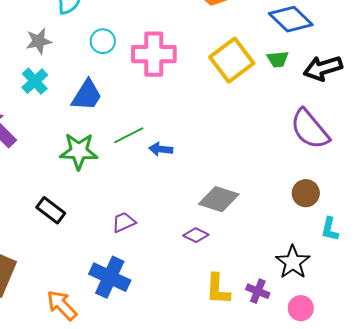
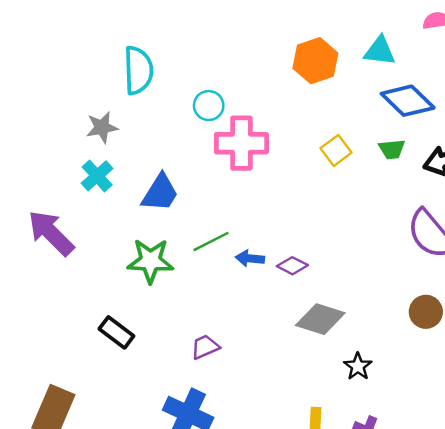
cyan circle: (103, 41) -> (209, 106), moved
yellow square: (232, 60) -> (336, 150), size x0.6
purple diamond: (196, 235) -> (292, 266), moved
black star: (293, 262) -> (358, 366), moved, size x0.7

